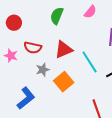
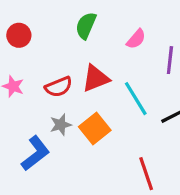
pink semicircle: (90, 12) -> (136, 39), moved
red semicircle: (33, 48) -> (59, 87), moved, turned -36
gray star: (43, 70) -> (61, 125), moved

